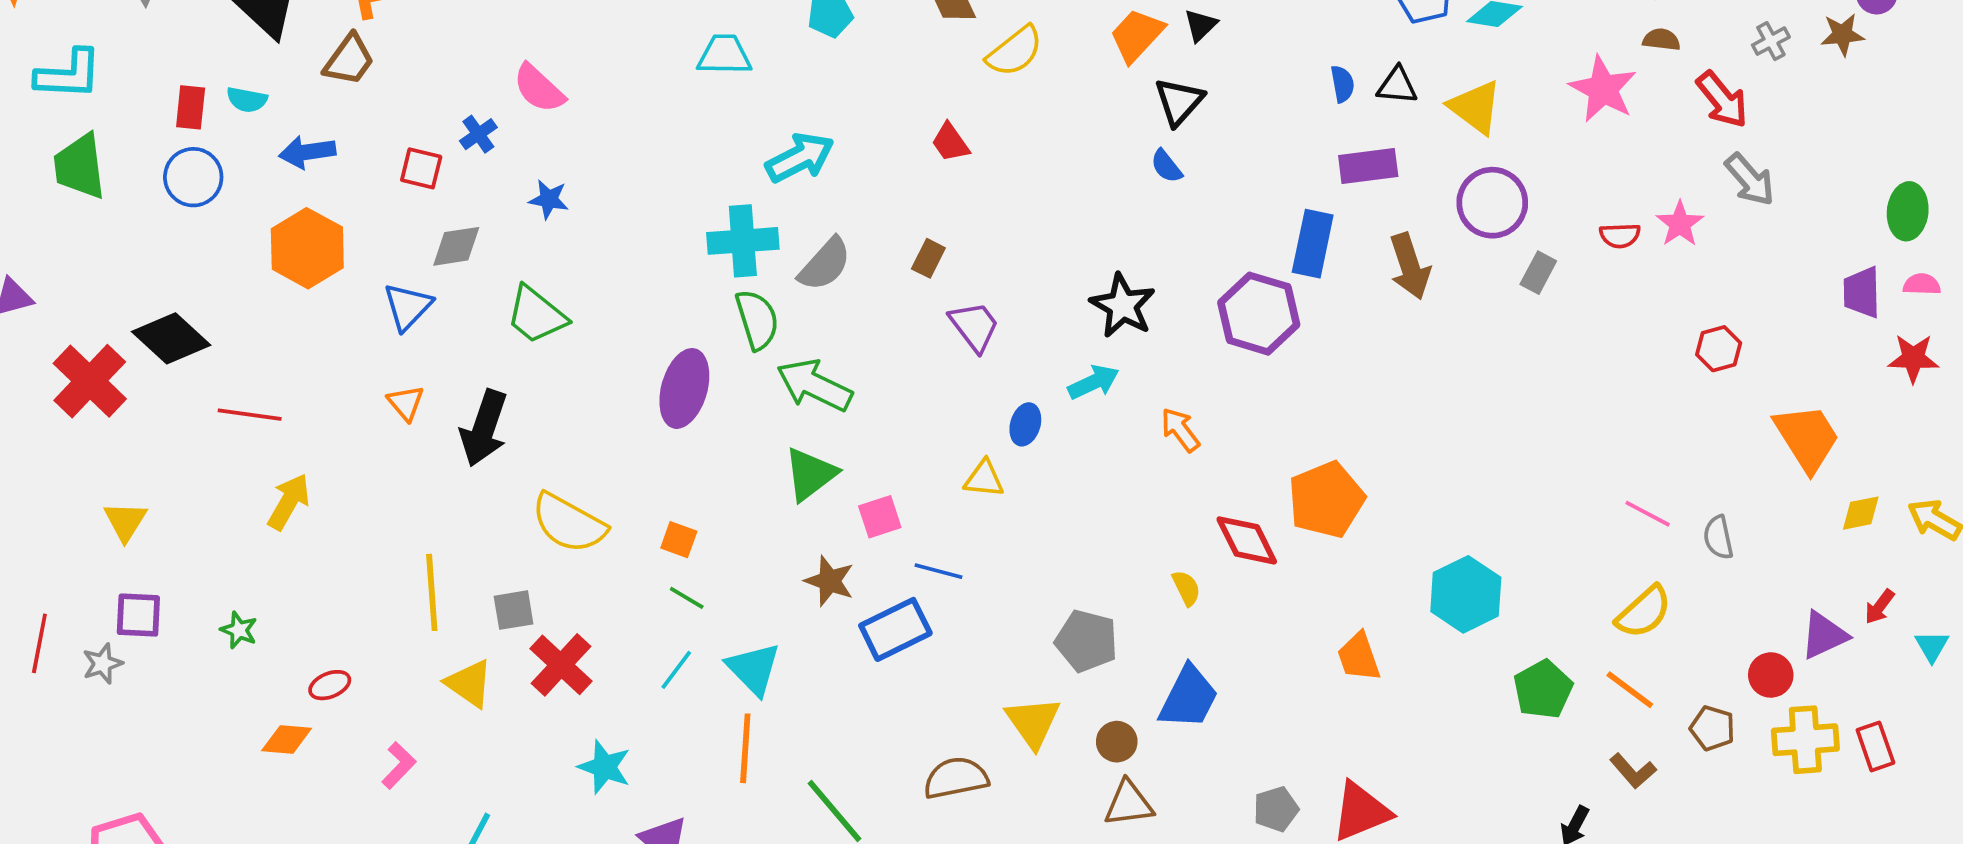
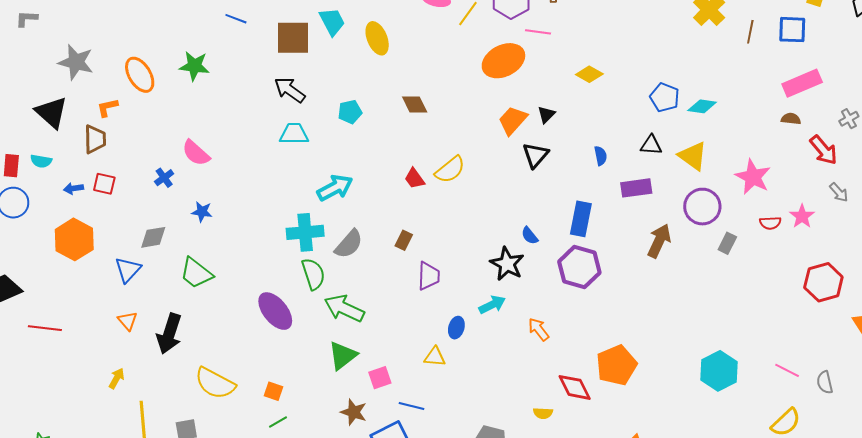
yellow semicircle: (1015, 51) -> (450, 170), moved
brown trapezoid: (349, 60) -> (95, 139), turned -36
blue semicircle: (1342, 84) -> (601, 156), moved
pink star: (1603, 89) -> (753, 177), moved
blue arrow: (307, 152) -> (74, 188), size x0.7
blue semicircle: (1166, 166) -> (530, 236), moved
red square: (421, 168) -> (104, 184), moved
gray arrow: (1750, 180) -> (839, 192), size x0.7
blue rectangle: (1313, 244) -> (581, 219), moved
brown arrow: (1410, 266) -> (659, 241), turned -136
purple trapezoid: (974, 326) -> (429, 276), turned 40
red hexagon: (1719, 349) -> (823, 282), size x1.6
purple ellipse: (684, 388) -> (275, 311), turned -54
yellow arrow: (289, 502) -> (117, 378), moved, size x0.7
yellow semicircle: (1186, 588) -> (543, 413), turned 120
cyan hexagon: (1466, 594) -> (719, 371), moved
green line: (687, 598) -> (278, 422), turned -60

